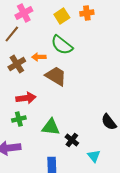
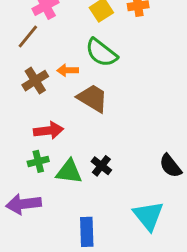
green triangle: (51, 127) -> (69, 172), moved
black cross: (72, 140) -> (101, 166), moved
cyan triangle: (94, 156) -> (148, 216), size x1.6

